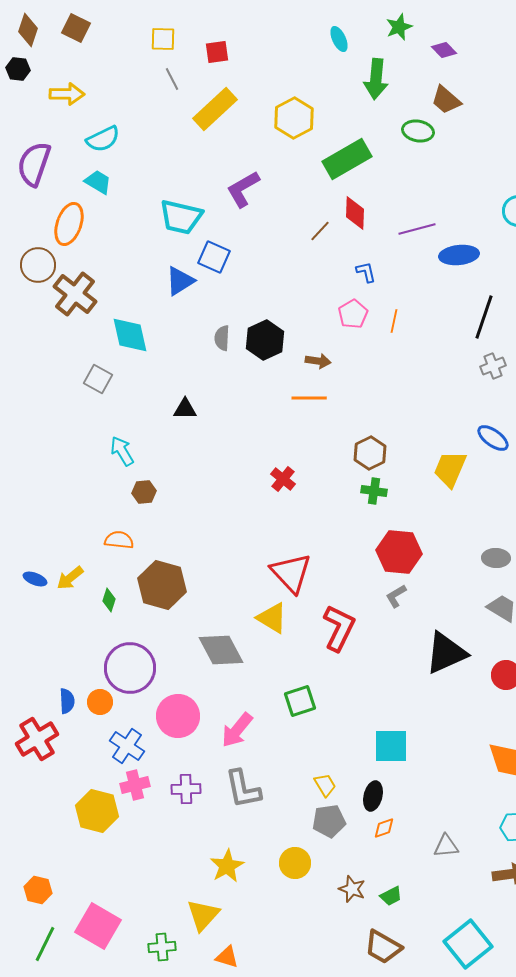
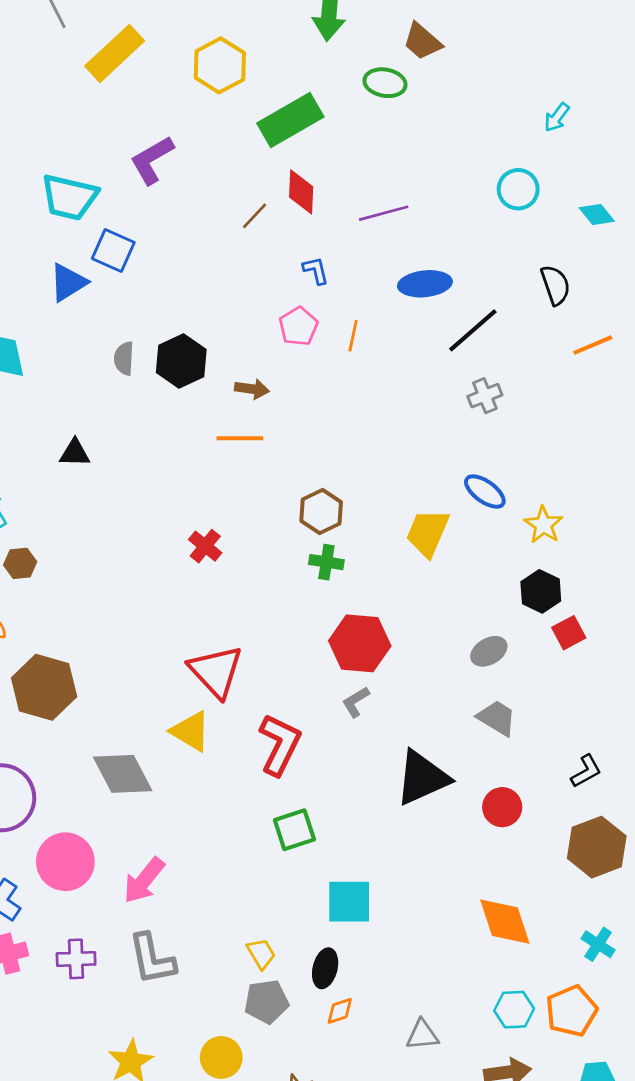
blue ellipse: (459, 255) -> (425, 284), moved
black line: (484, 317) -> (473, 330), turned 30
gray ellipse: (496, 558) -> (489, 651), turned -32
green square: (300, 701) -> (294, 830), moved

